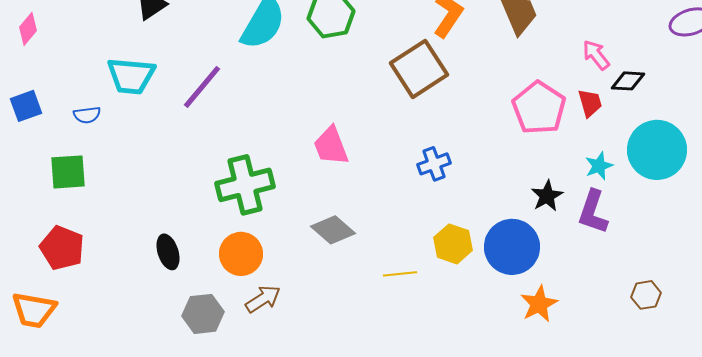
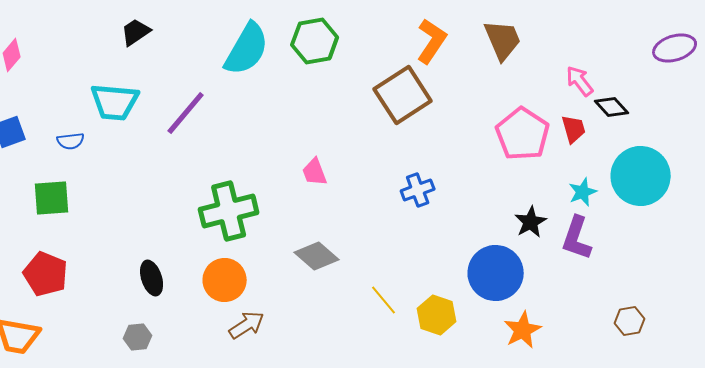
black diamond: (628, 81) -> (612, 107), turned 44
pink trapezoid: (331, 146) -> (315, 172), size x0.7
yellow hexagon: (453, 244) -> (437, 315), moved
yellow line: (400, 274) -> (384, 300), turned 56
gray hexagon: (203, 314) -> (138, 337), moved, size x0.7

